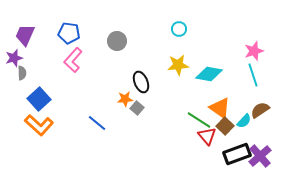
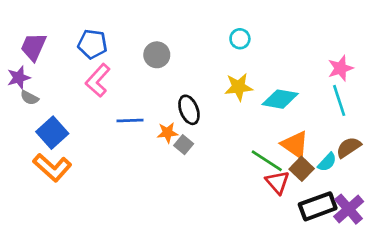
gray semicircle: (22, 73) -> (29, 98), turned 120
blue line: (97, 123) -> (130, 121), moved, turned -42

